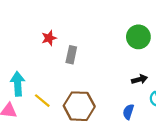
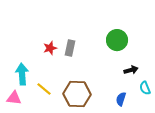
green circle: (138, 37) -> (117, 40), moved
red star: (49, 38) -> (50, 48), moved

